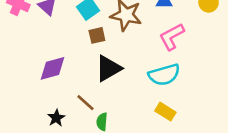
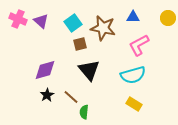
black triangle: (108, 68) -> (89, 70), turned -40
black star: (56, 118) -> (47, 95), moved

